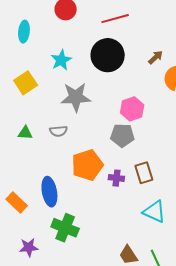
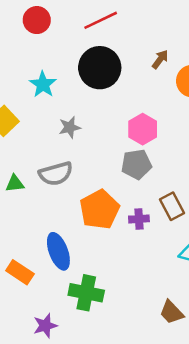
gray star: (76, 97) -> (70, 127), size x0.6
gray semicircle: (58, 131) -> (56, 174), size x1.5

